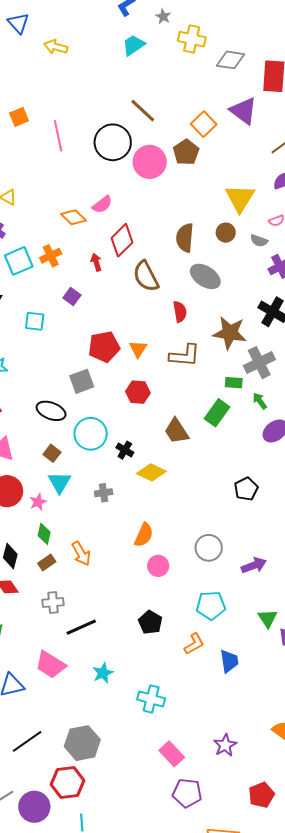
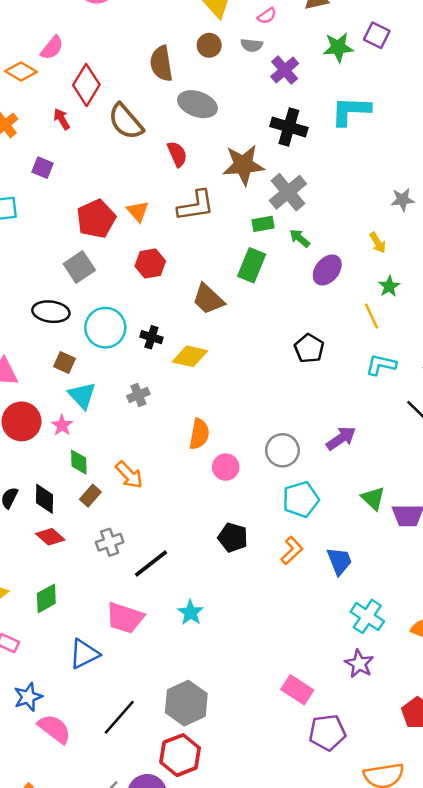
gray circle: (209, 548) -> (282, 450), moved
cyan cross: (151, 699) -> (367, 616), moved, turned 32

